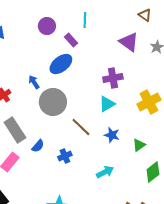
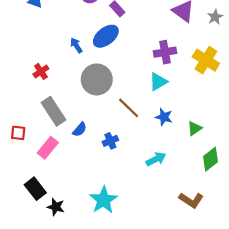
blue arrow: (34, 82) -> (76, 45), moved
yellow cross: (149, 102) -> (206, 60), moved, turned -30

